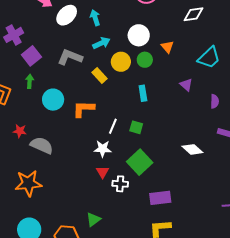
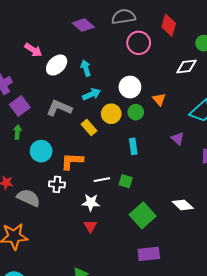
white line: (113, 126) -> (102, 180), turned 56
green square: (140, 162) -> (143, 215), moved
white cross: (120, 184) -> (57, 184), moved

